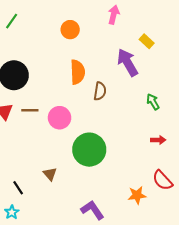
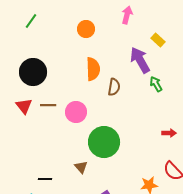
green arrow: (153, 102) -> (156, 84), moved
brown triangle: (50, 174) -> (81, 167), moved
black line: (18, 188) -> (45, 179), moved, turned -56

